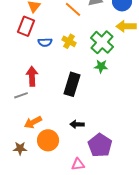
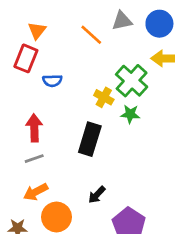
yellow cross: (69, 41) -> (104, 97), moved
gray line: (21, 95) -> (34, 159), moved
black arrow: (77, 124) -> (97, 195), turned -48

